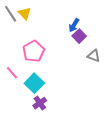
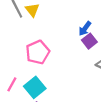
pink line: (12, 73) -> (12, 84), moved, turned 64

